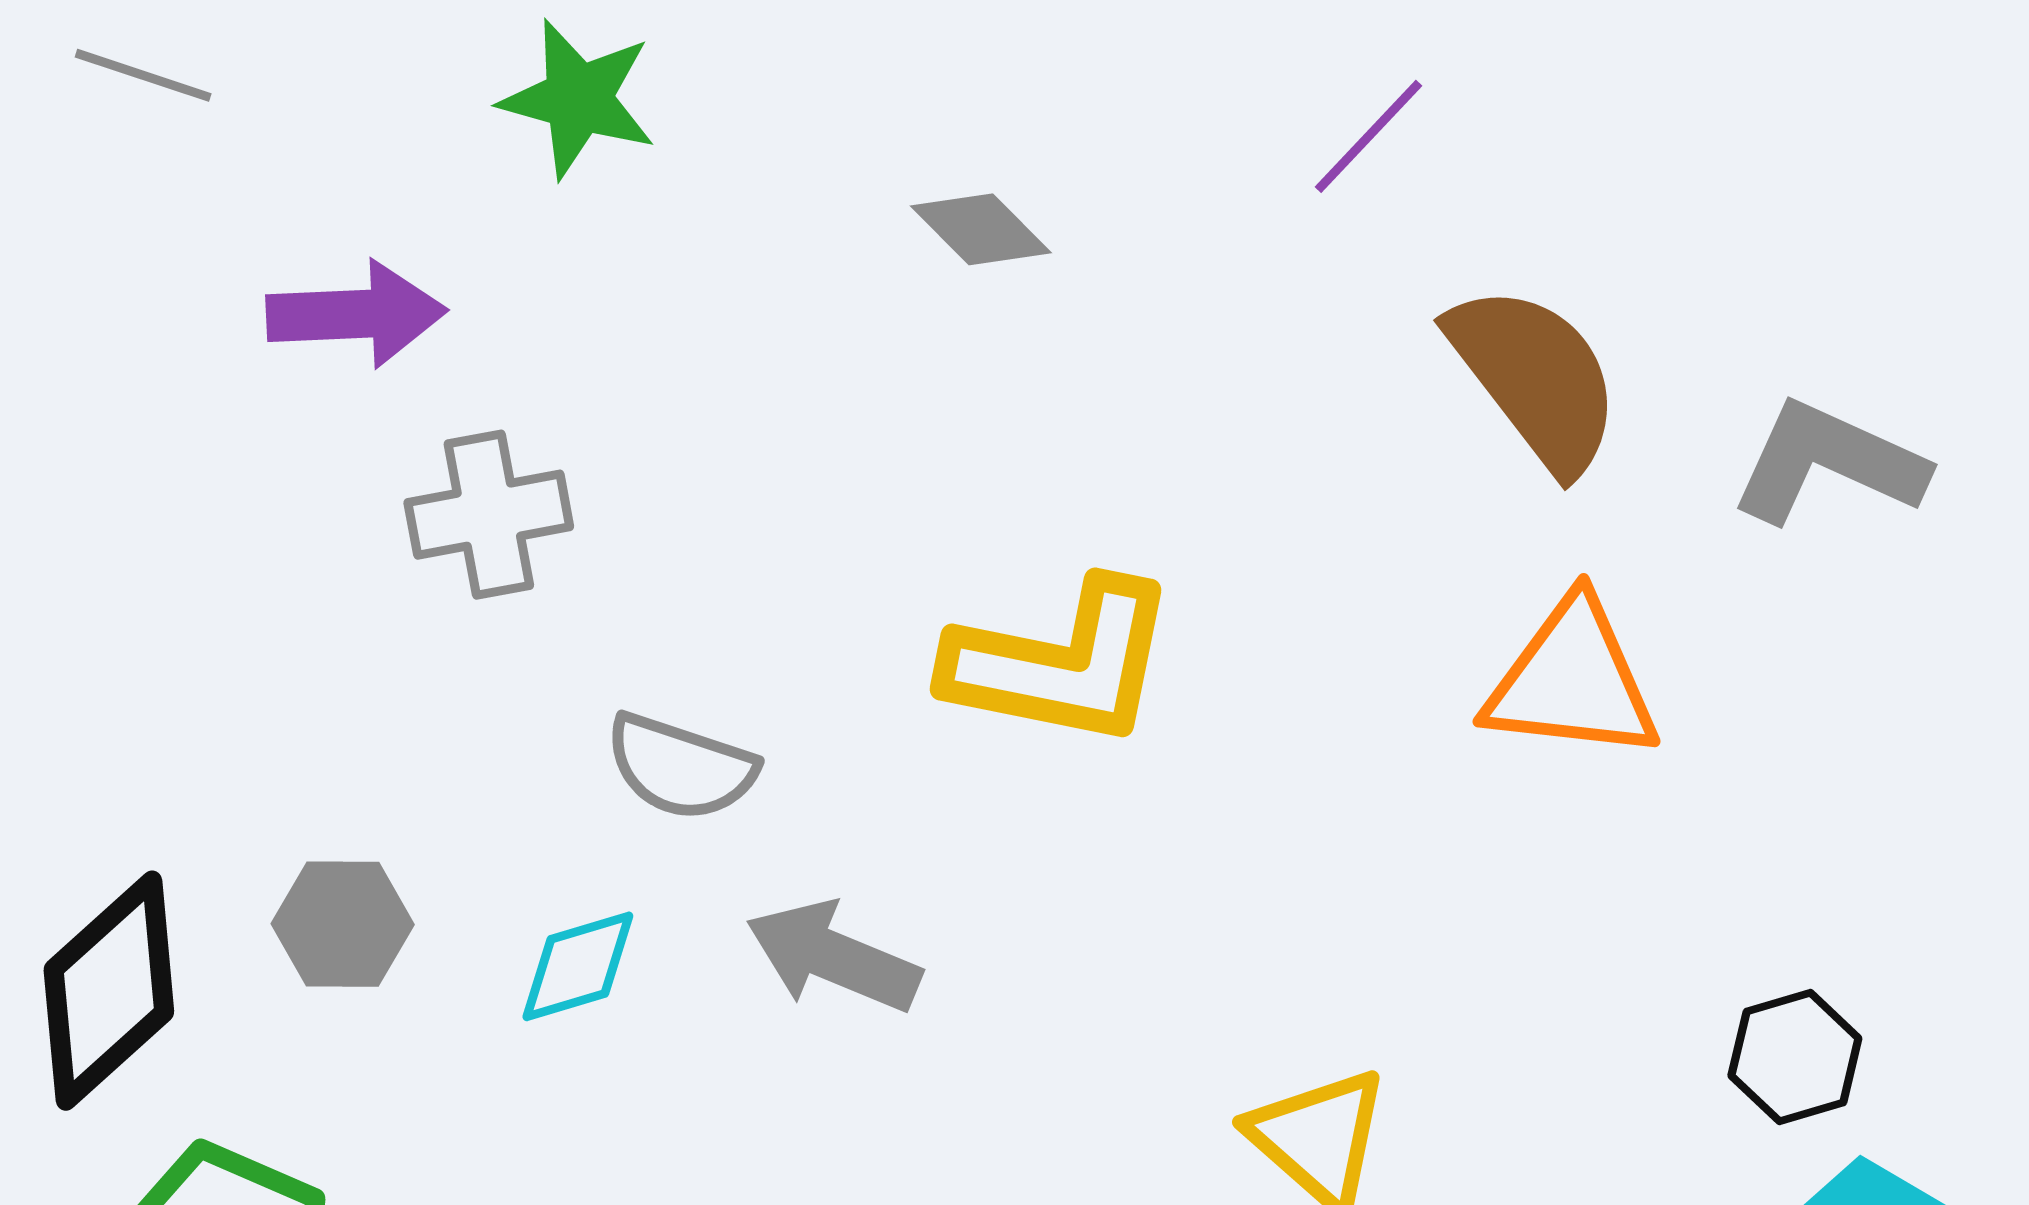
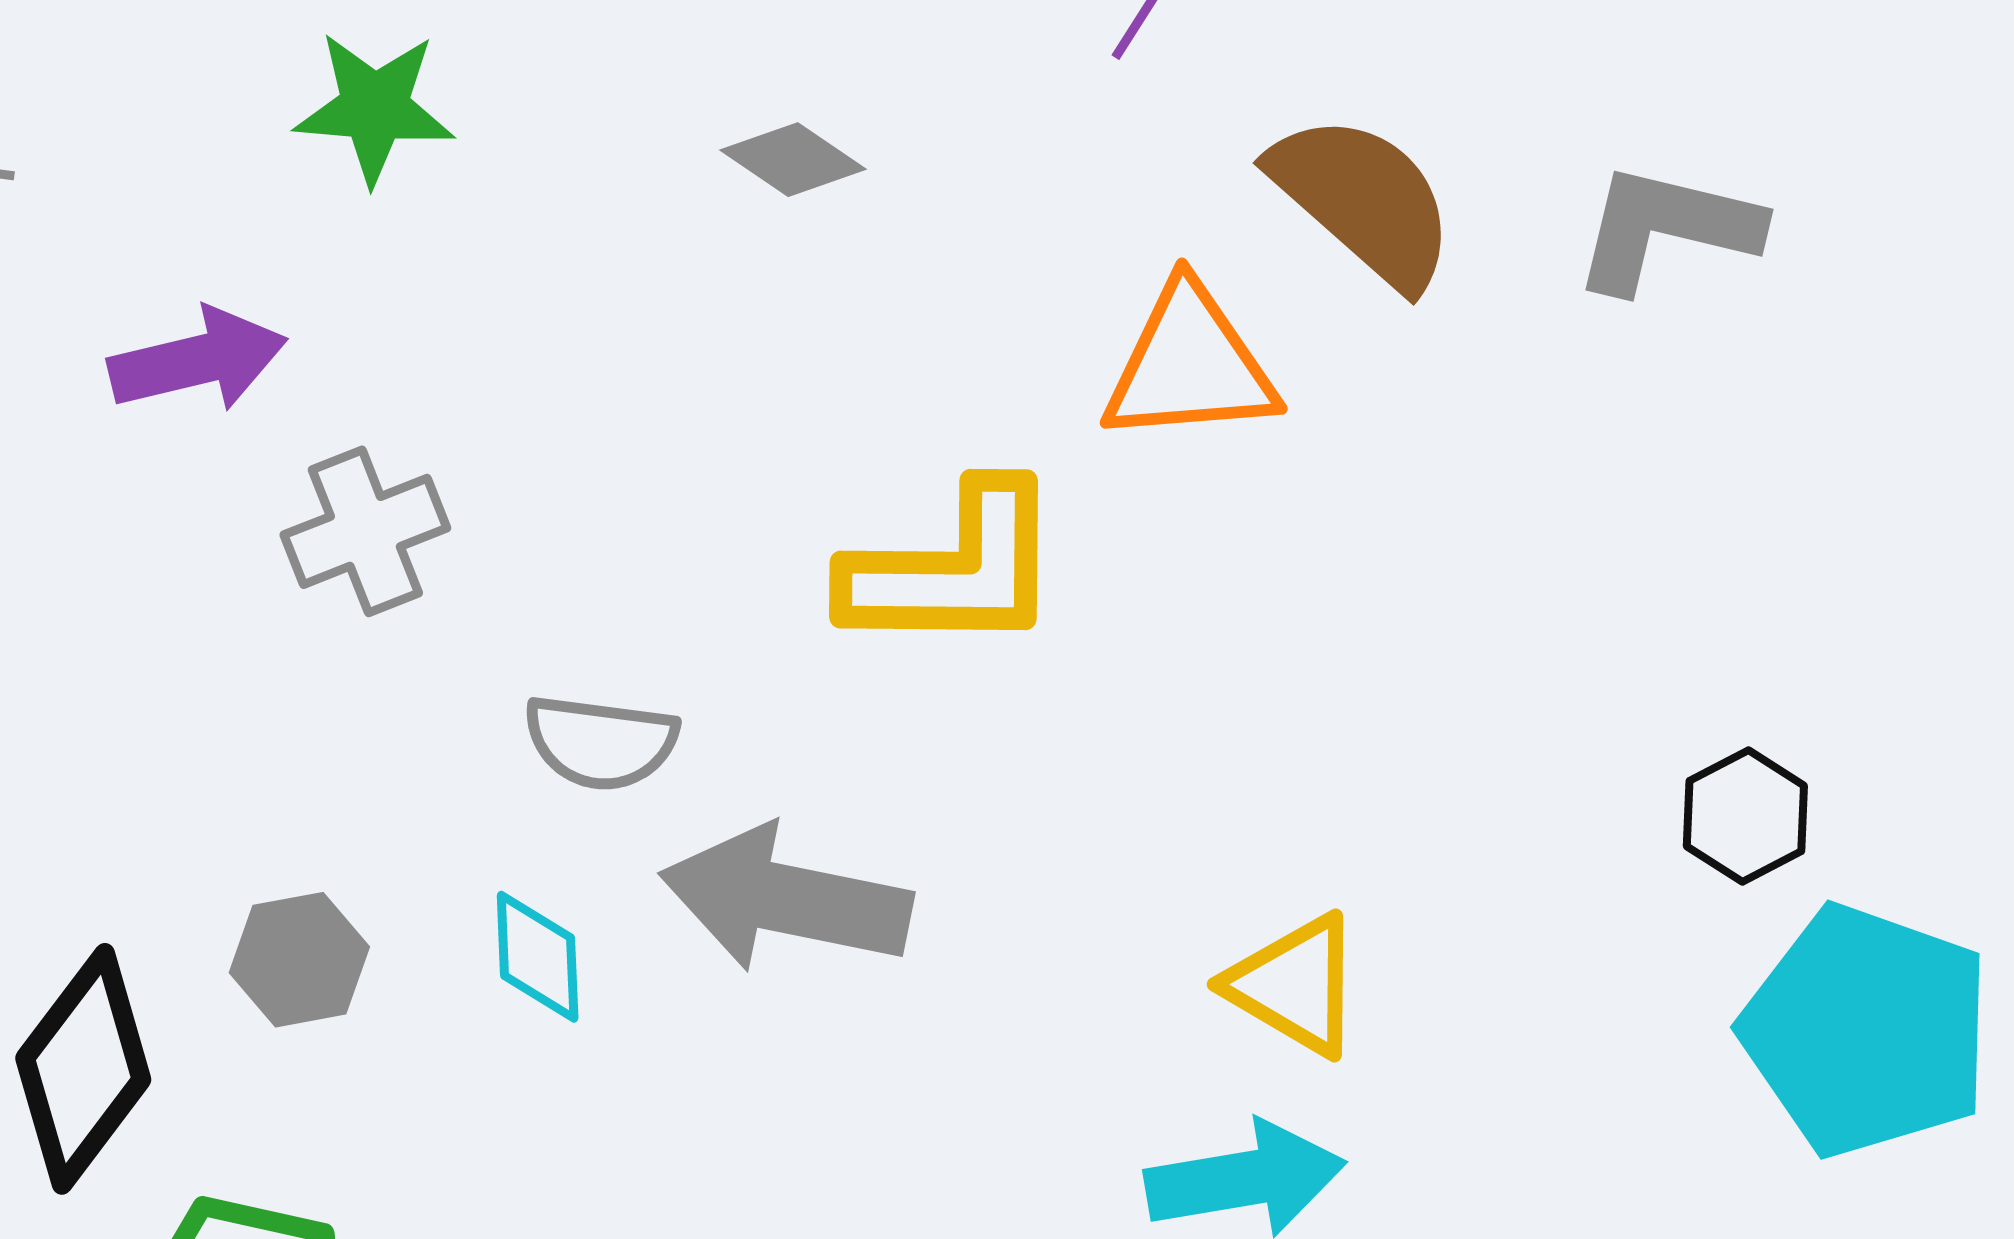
orange triangle: (1572, 681) -> (1190, 365), moved
gray arrow: (833, 957) -> (786, 899), size x1.4
cyan diamond: (578, 966) -> (538, 957), turned -65

